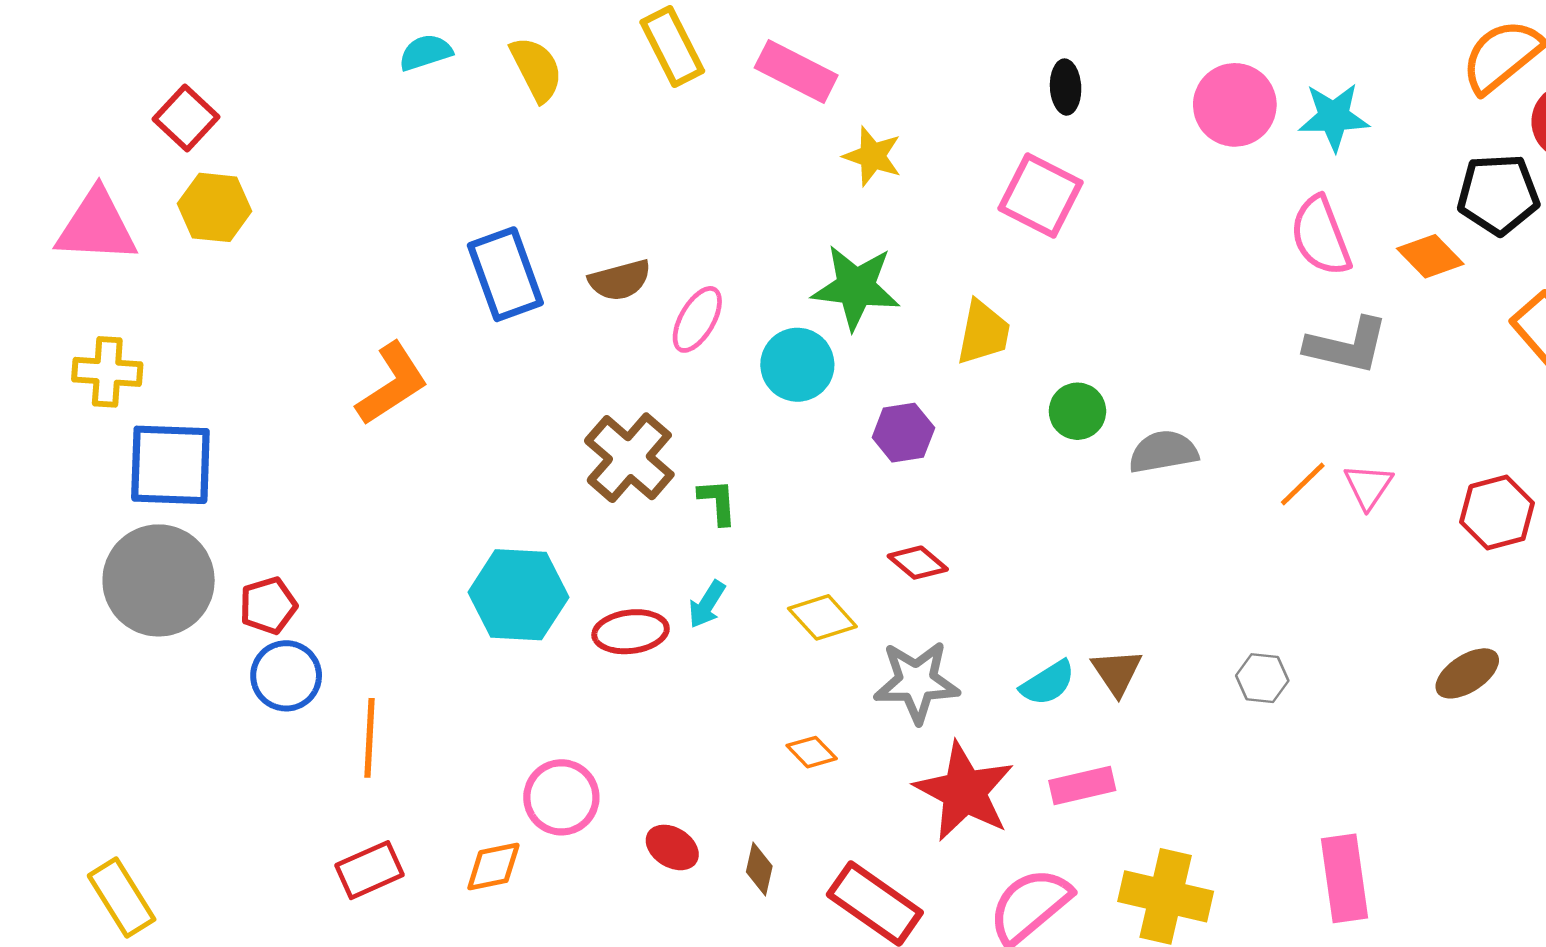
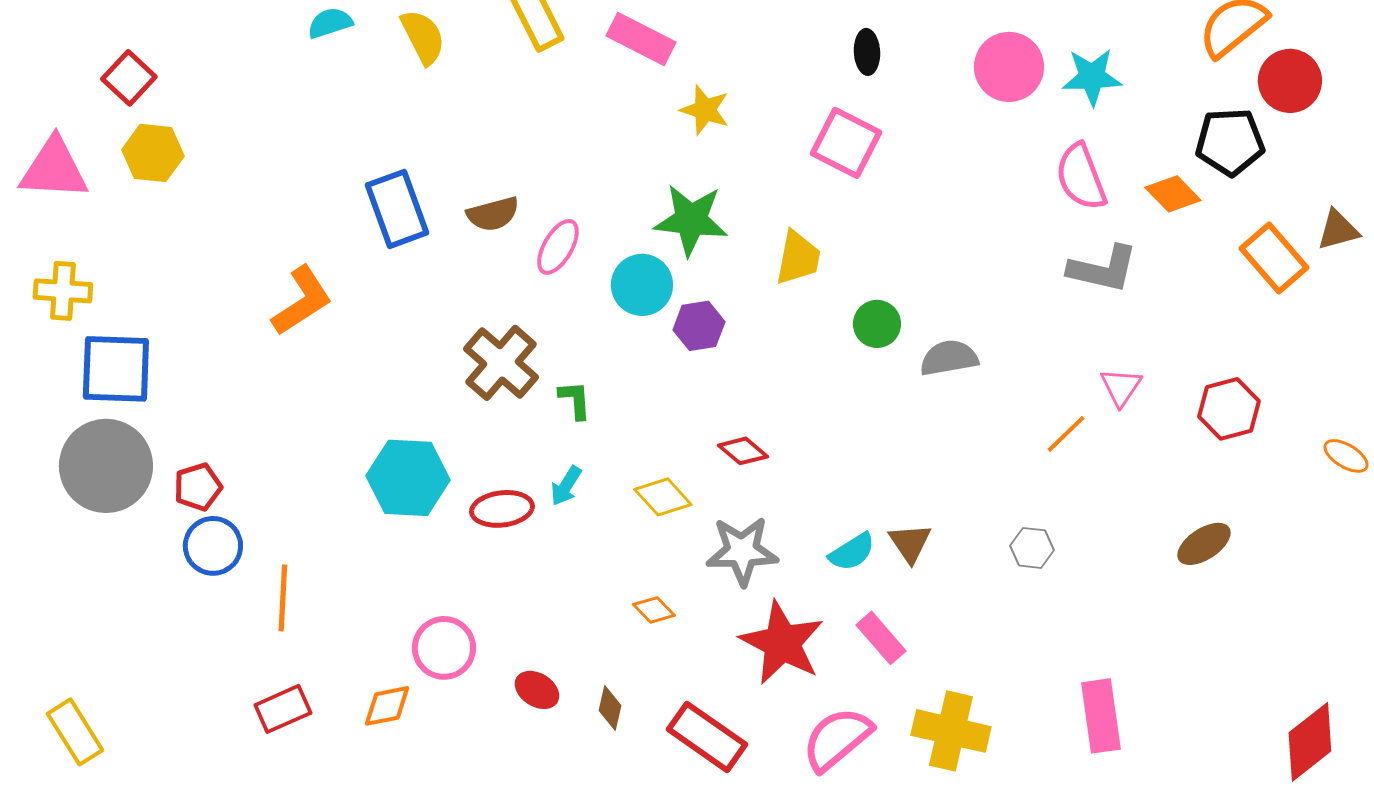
purple hexagon: (903, 433) -> (699, 326), moved
orange line: (1303, 484) -> (1066, 434), moved
pink rectangle: (1082, 785) -> (881, 638), turned 62

